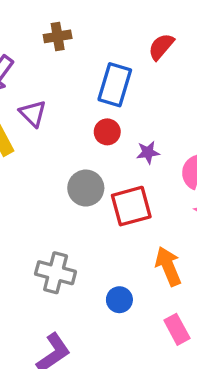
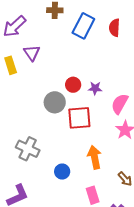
red semicircle: (161, 47) -> (114, 28), turned -48
blue rectangle: (115, 85) -> (83, 26), moved
red circle: (107, 132) -> (73, 85), moved

